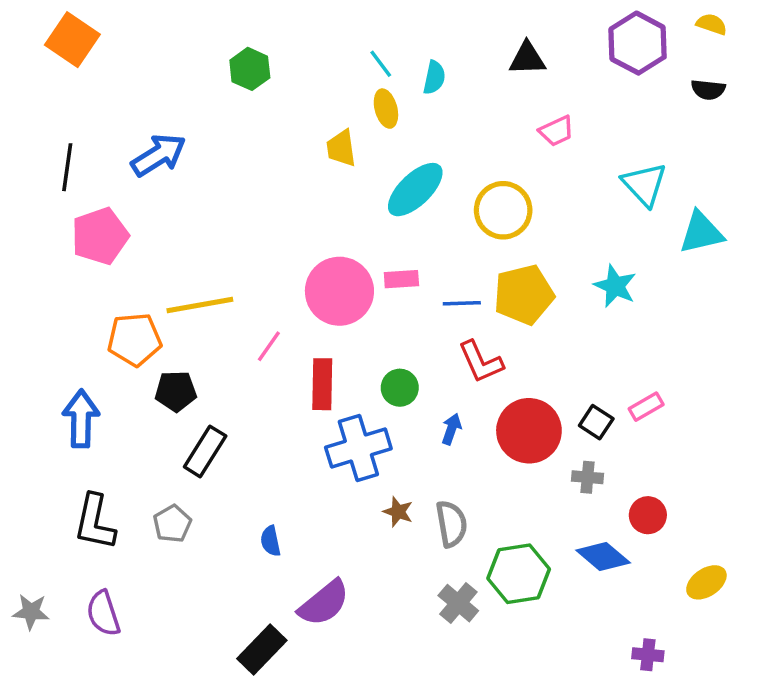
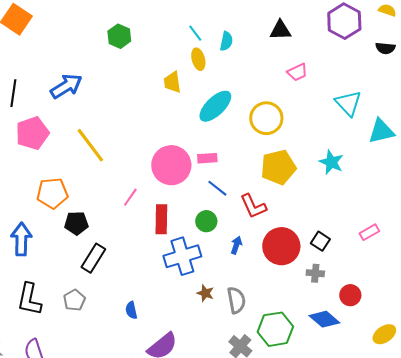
blue line: (462, 303) -> (217, 188), moved, turned 40
yellow line: (200, 305) -> (90, 145), moved, turned 63
pink rectangle: (646, 407) -> (369, 232), moved

